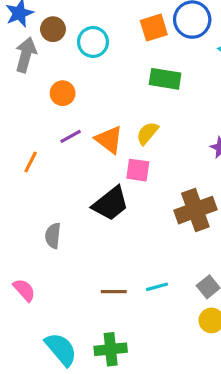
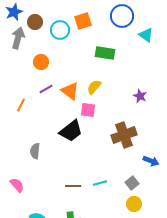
orange square: (154, 28) -> (83, 21), moved

